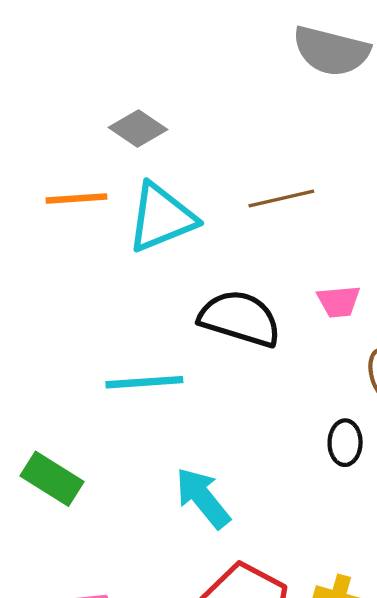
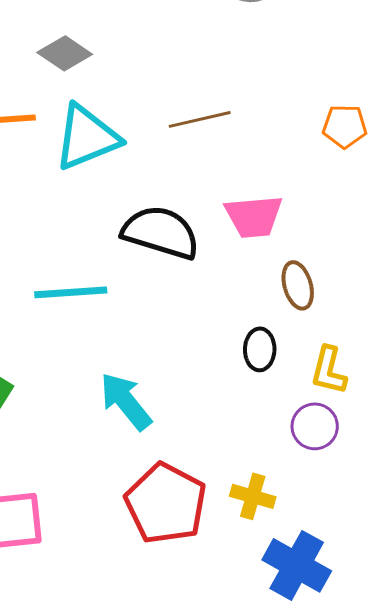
pink trapezoid: (339, 301) -> (254, 216), size x1.4

